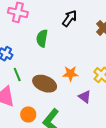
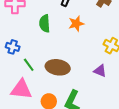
orange star: (70, 74) -> (76, 24), moved

